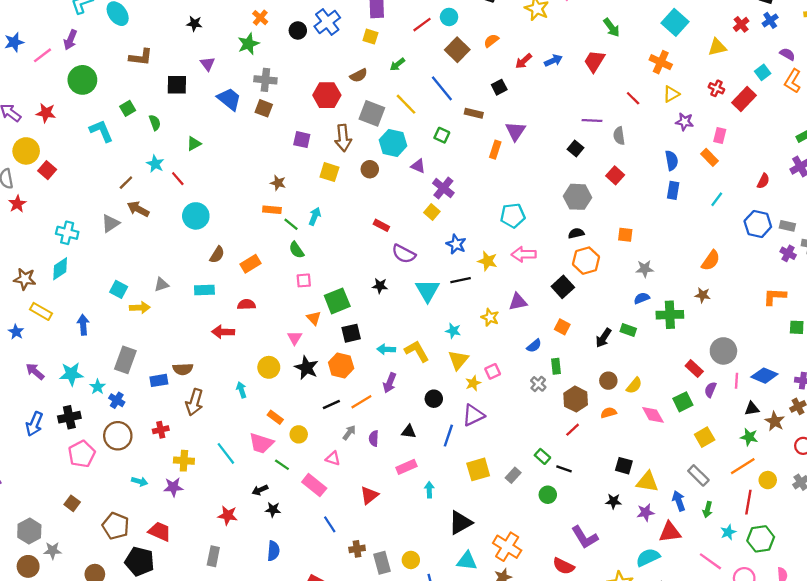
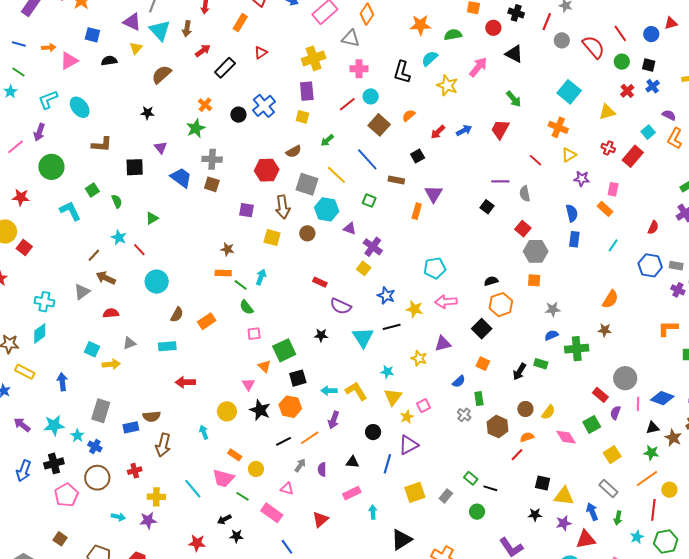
gray hexagon: (578, 197) -> (536, 251), moved
red semicircle: (246, 304) -> (111, 313), moved
red line: (573, 430) -> (517, 455), moved

